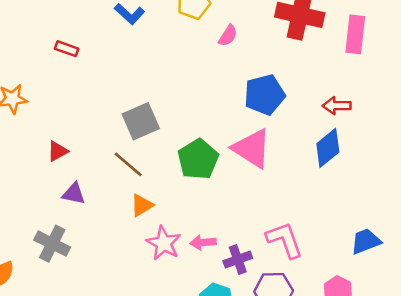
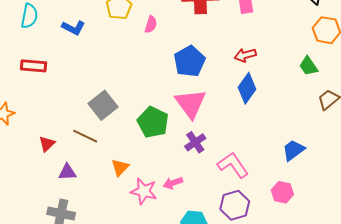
red rectangle: (67, 49) -> (34, 66), size x1.4
pink triangle: (252, 148) -> (191, 104), turned 36
brown line: (128, 164) -> (85, 136), moved
purple cross: (238, 260) -> (195, 142), moved

